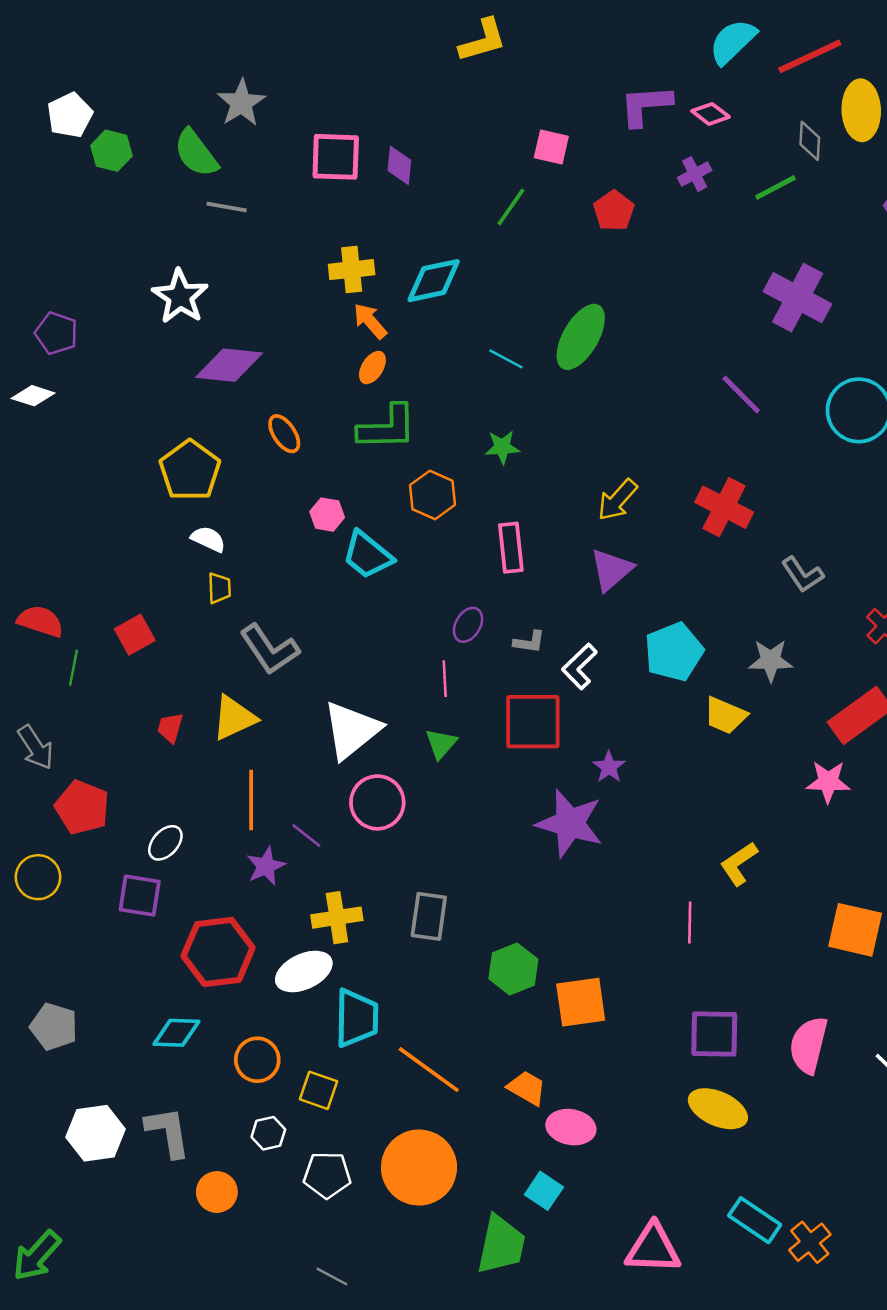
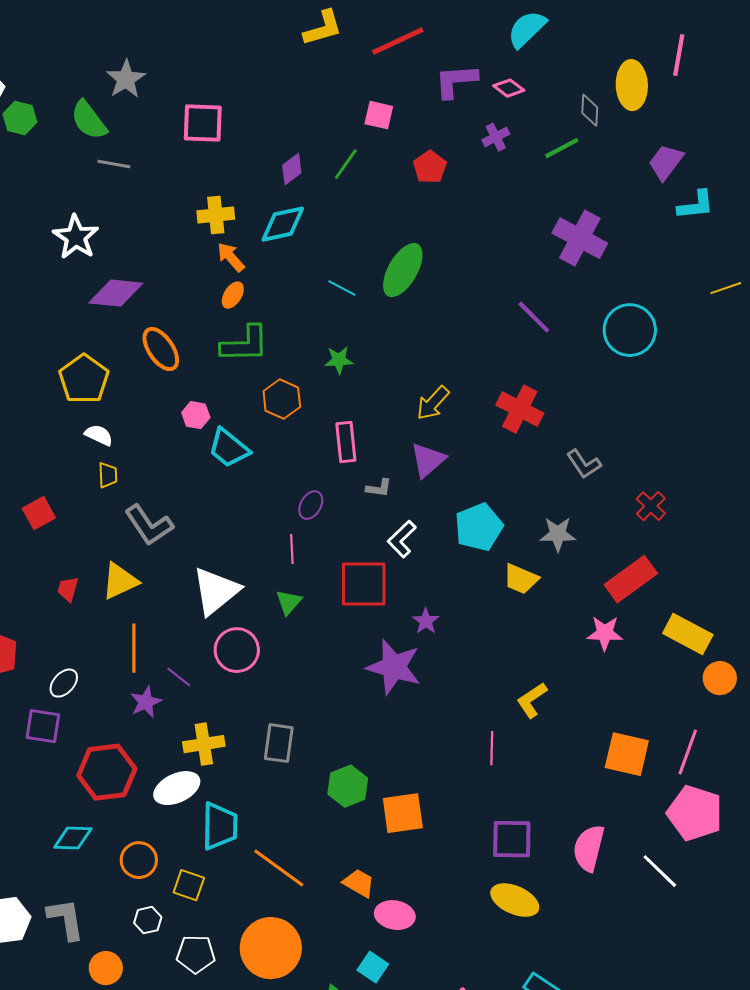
red line: (810, 56) -> (398, 41), moved
purple diamond: (399, 165) -> (292, 169), moved, turned 48
orange ellipse: (284, 434) -> (161, 349), size x1.4
gray L-shape: (529, 642) -> (379, 488), moved

